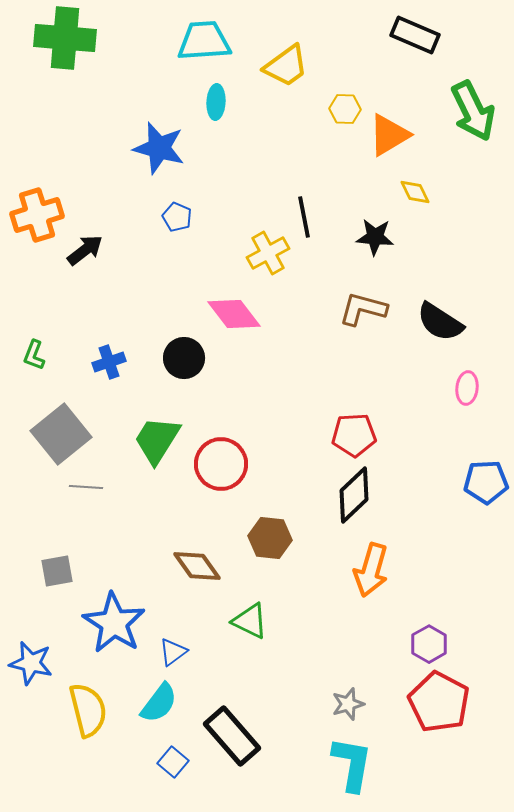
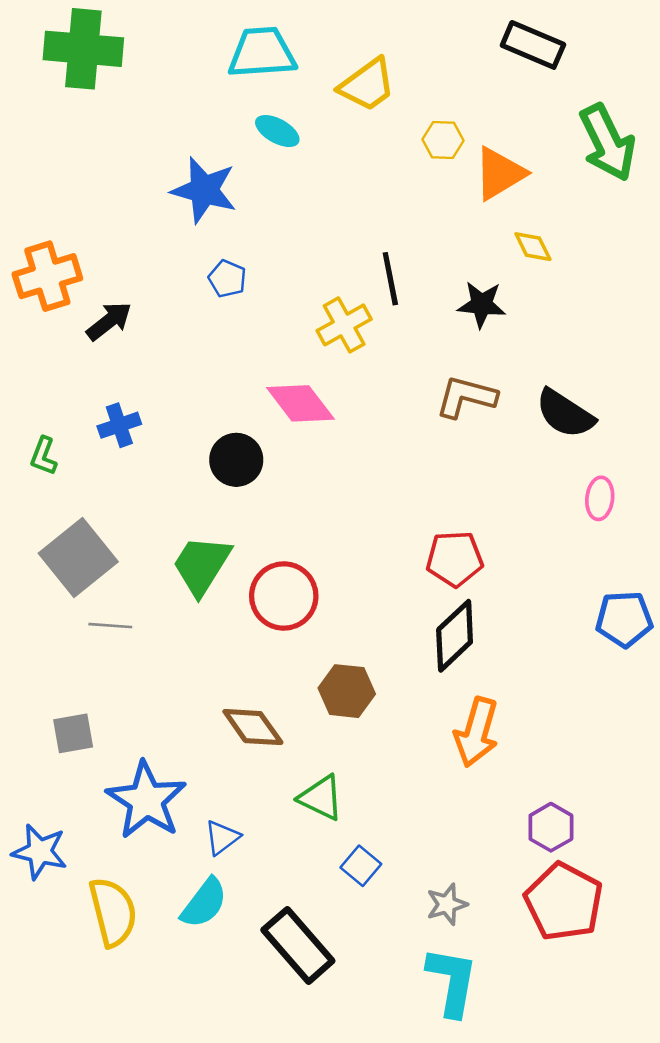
cyan ellipse: (216, 102) -> (277, 131), turned -64
blue cross: (109, 362) -> (119, 425), moved
blue square: (173, 762) -> (361, 866), moved

